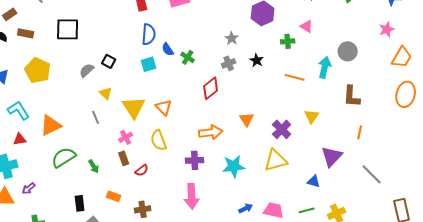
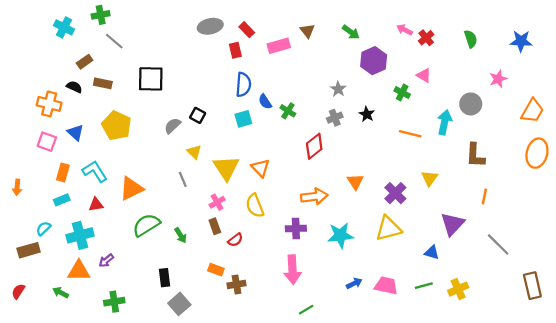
pink star: (387, 29) -> (498, 79), moved
green cross: (288, 41) -> (402, 93), turned 32
orange rectangle: (114, 196) -> (216, 270), moved

